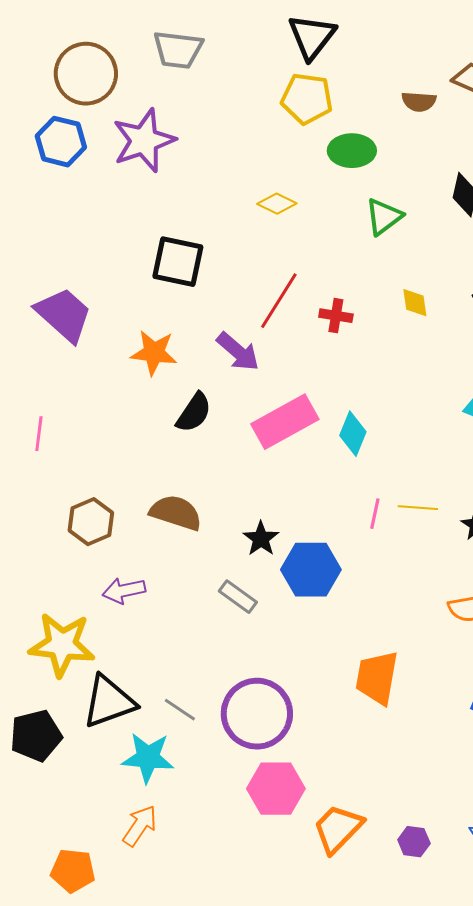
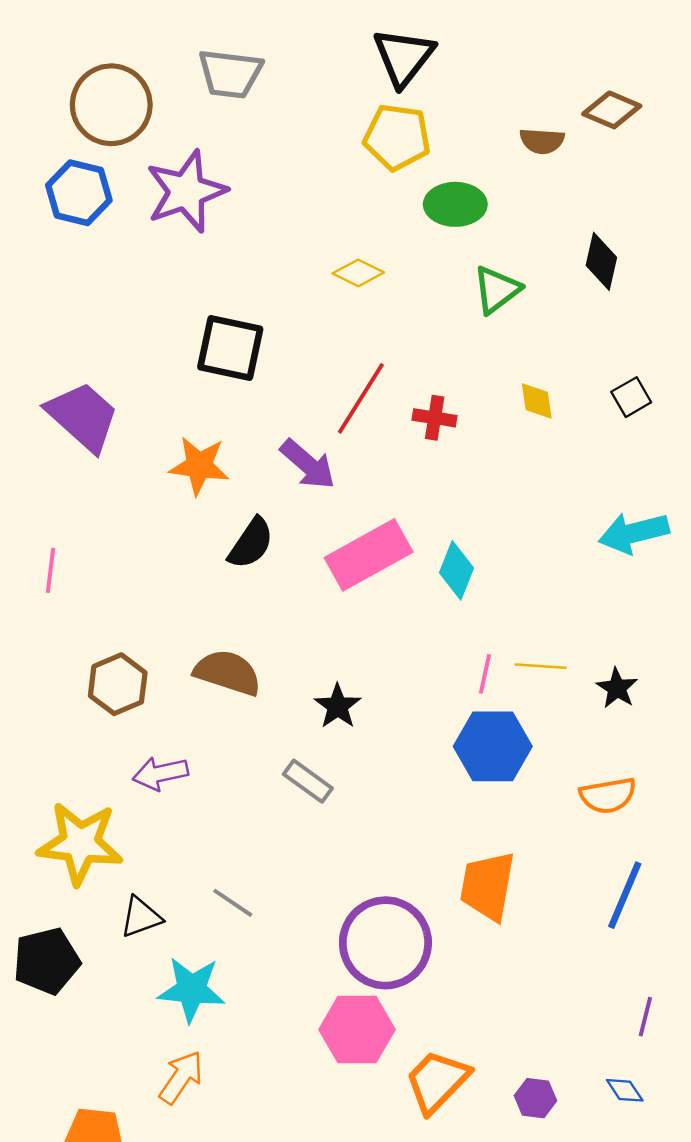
blue hexagon: (311, 570) -> (493, 746), moved
black triangle: (109, 702) -> (141, 917), size x0.6
gray line: (180, 710) -> (233, 903), moved
purple circle: (257, 714) -> (385, 943), moved

